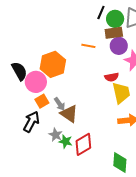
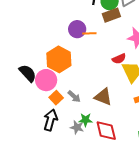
purple circle: (119, 46) -> (77, 29), moved
brown triangle: (69, 114) -> (103, 97), moved
green star: (66, 141) -> (86, 120), moved
red diamond: (83, 144) -> (106, 131), turned -60

